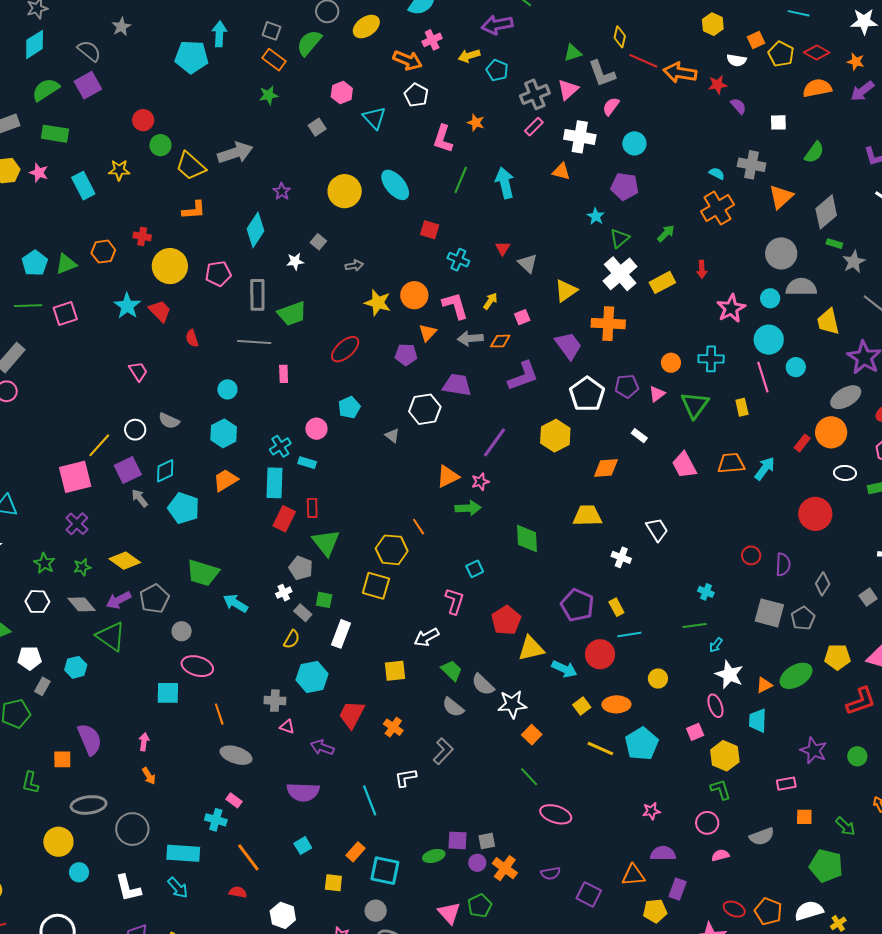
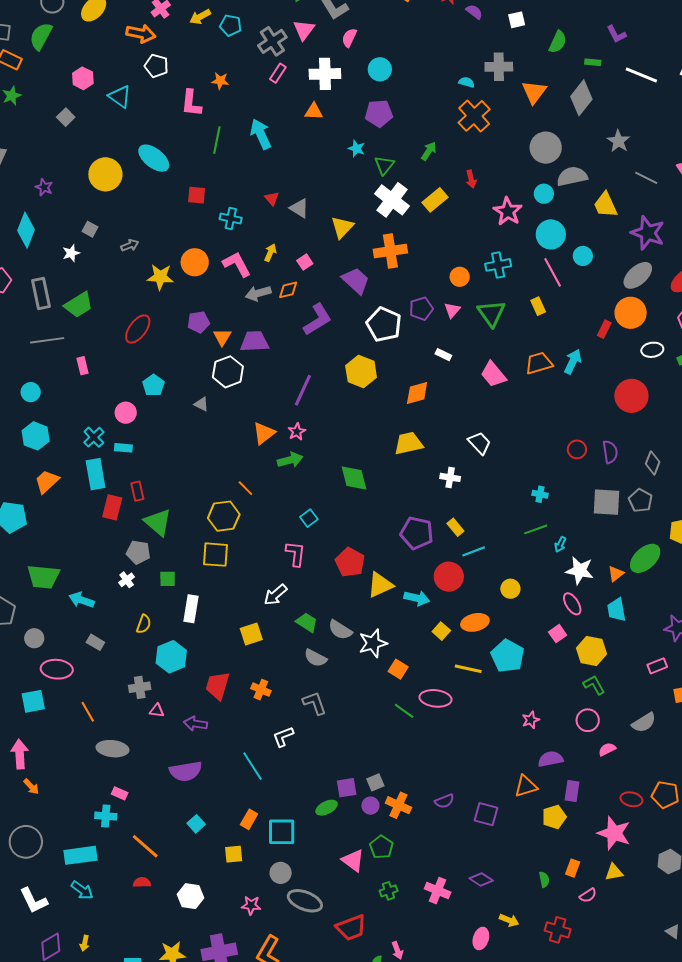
green rectangle: (834, 244) -> (593, 62), moved
orange triangle: (428, 333) -> (222, 337), moved
gray rectangle: (303, 613) -> (95, 642), moved
pink arrow: (144, 742) -> (20, 754), size x1.6
gray L-shape: (443, 751) -> (315, 703), turned -52
pink ellipse: (556, 814) -> (436, 698), moved

